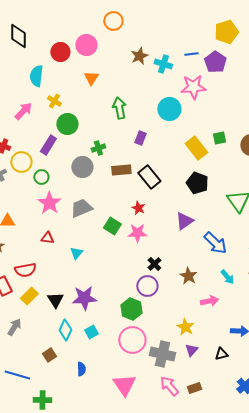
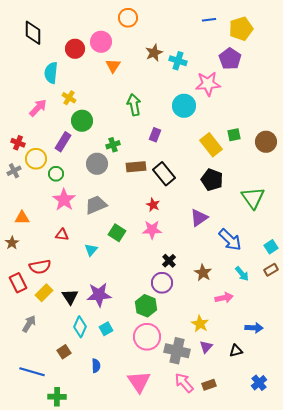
blue line: (191, 54) -> (209, 20), moved
orange triangle: (91, 78) -> (113, 66), moved
green square: (112, 226) -> (117, 233), moved

